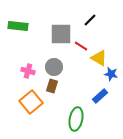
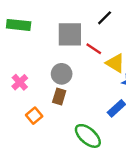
pink cross: (28, 71) -> (20, 82), moved, turned 32
orange square: (31, 102) -> (34, 116), size x0.6
green ellipse: (76, 119) -> (88, 136), turned -60

